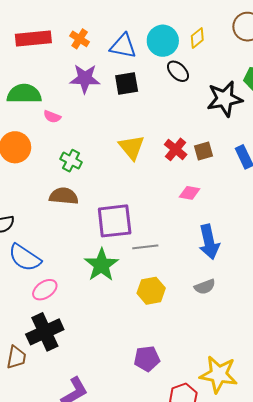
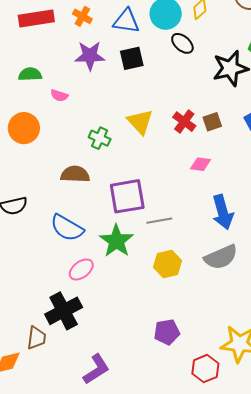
green semicircle: (24, 94) -> (30, 74), size x0.7
green cross: (71, 161) -> (100, 138), moved
blue semicircle: (25, 258) -> (67, 228), moved
gray semicircle: (205, 287) -> (221, 257), size x1.6
pink ellipse: (45, 290) -> (81, 270), moved

